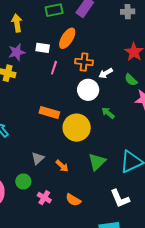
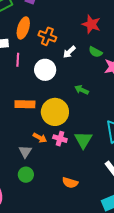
orange cross: (84, 62) -> (47, 36), moved, turned 30
white circle: (88, 90) -> (45, 70), moved
orange arrow: (62, 166) -> (40, 138), moved
green circle: (23, 181) -> (26, 175), moved
pink cross: (44, 198) -> (60, 139), moved

